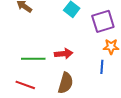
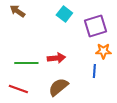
brown semicircle: (66, 83) -> (58, 87), turned -145

